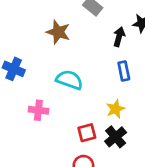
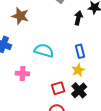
brown star: (58, 32) -> (20, 16), moved
blue rectangle: (124, 71) -> (80, 51), moved

